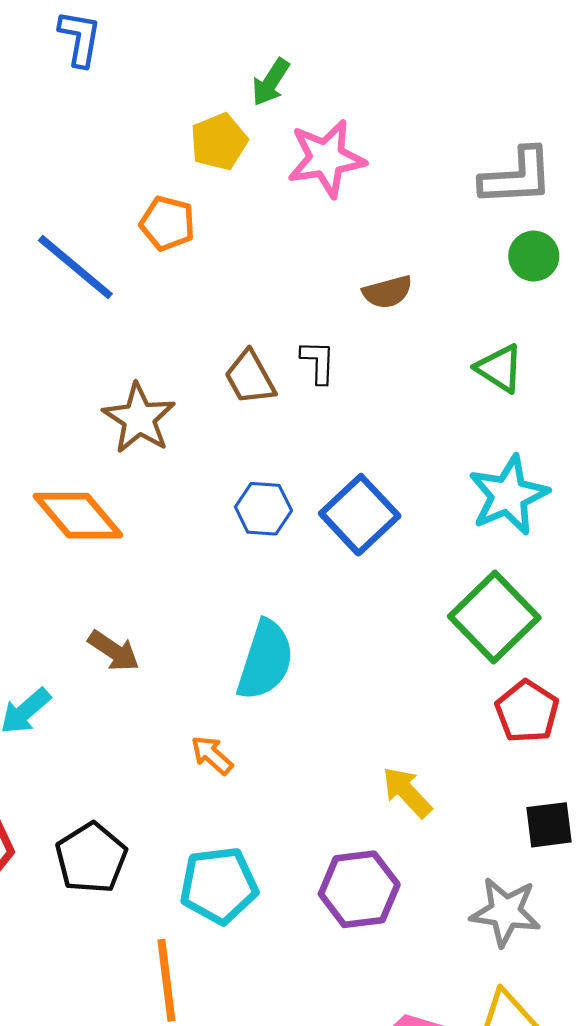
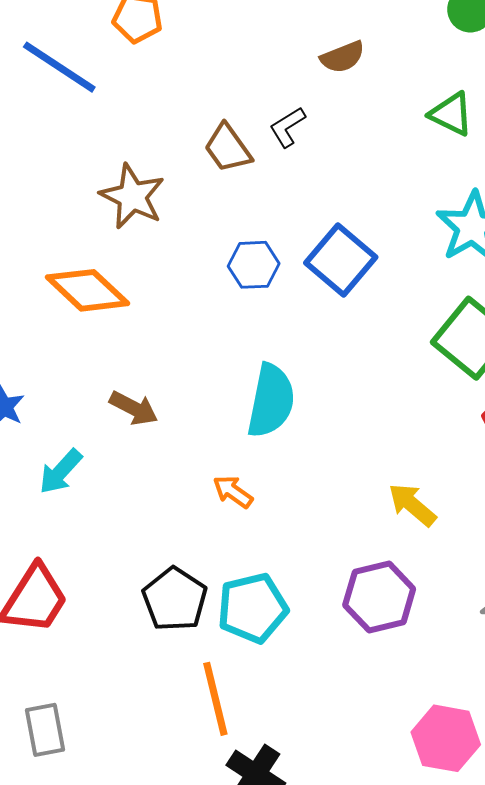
black L-shape: (318, 362) -> (287, 127), turned -117
black pentagon: (91, 858) -> (175, 599), moved

